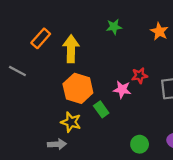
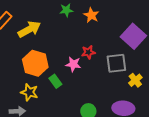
orange star: (159, 31) -> (91, 15), moved
yellow arrow: (71, 49) -> (29, 29), turned 60

